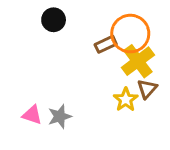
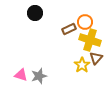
orange circle: (130, 34) -> (85, 22), size x0.6
yellow cross: (138, 61) -> (90, 40), turned -35

